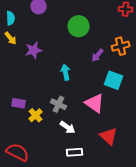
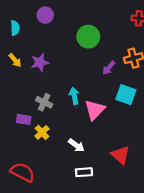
yellow arrow: (11, 38) -> (15, 60), moved
cyan arrow: (66, 72) -> (74, 96), moved
pink triangle: (95, 103) -> (95, 110), moved, turned 40
gray cross: (59, 104) -> (44, 102), moved

